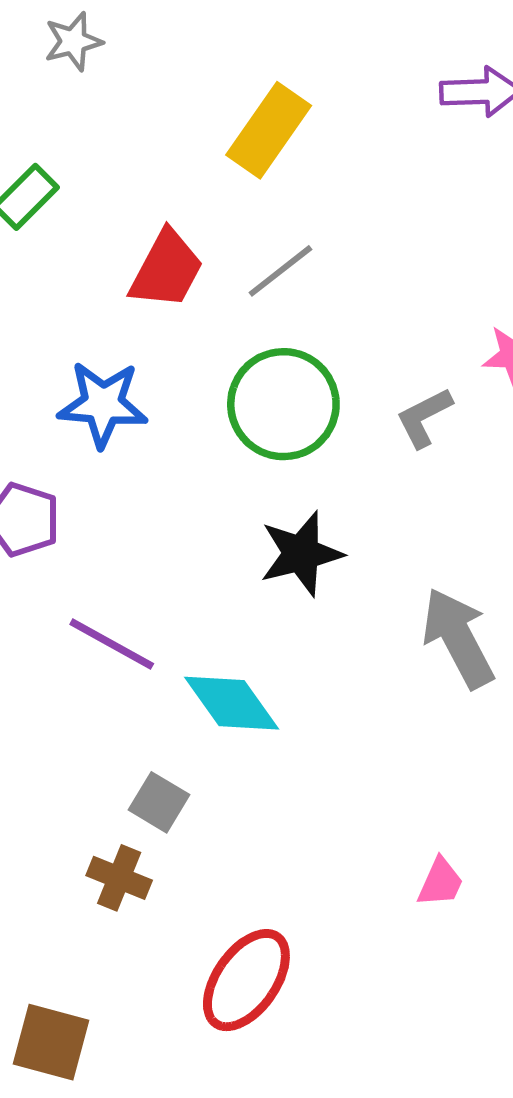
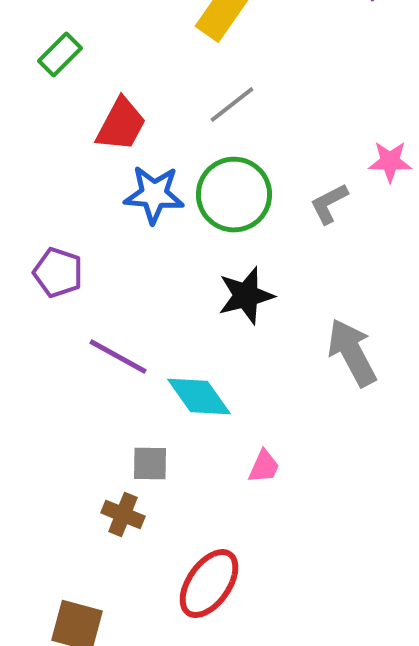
red trapezoid: (166, 269) -> (121, 125), moved
blue star: (103, 404) -> (154, 195), moved
gray square: (159, 802) -> (150, 464), turned -30
pink trapezoid: (440, 882) -> (264, 467), moved

